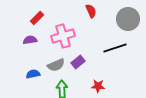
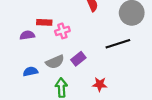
red rectangle: (37, 18) -> (44, 22), moved, turned 48
pink cross: (63, 36) -> (62, 31), size x0.6

